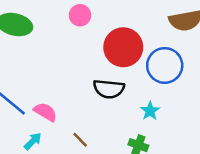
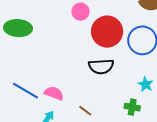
pink circle: (80, 15) -> (80, 12), moved
cyan star: (150, 111) -> (146, 84), moved

